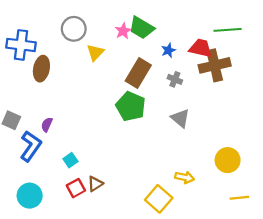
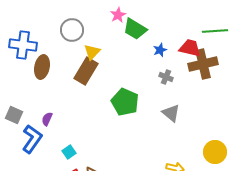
pink star: (123, 31) -> (118, 15), moved
brown rectangle: (138, 73) -> (86, 71), moved

